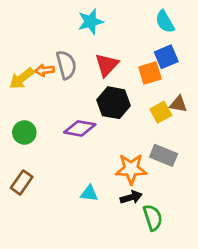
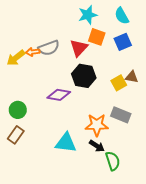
cyan star: (91, 22) -> (88, 15), moved
gray semicircle: (66, 65) -> (49, 48), turned 85
orange square: (150, 73) -> (97, 37), moved, turned 36
green circle: (24, 132) -> (18, 110), moved
cyan triangle: (89, 193) -> (66, 143), size x1.6
black arrow: (131, 197) -> (97, 146), turned 49

